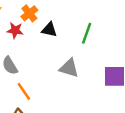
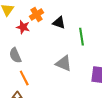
black triangle: (49, 30) -> (59, 23), moved
green line: (87, 33) -> (81, 37), turned -36

